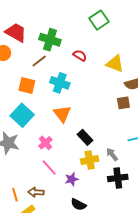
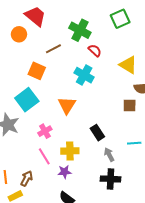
green cross: (50, 40) -> (80, 30), moved
cyan cross: (60, 83) -> (84, 75), moved
black rectangle: (85, 137) -> (97, 133), moved
yellow cross: (90, 160) -> (70, 151), moved
brown arrow: (36, 192) -> (27, 178), turned 105

